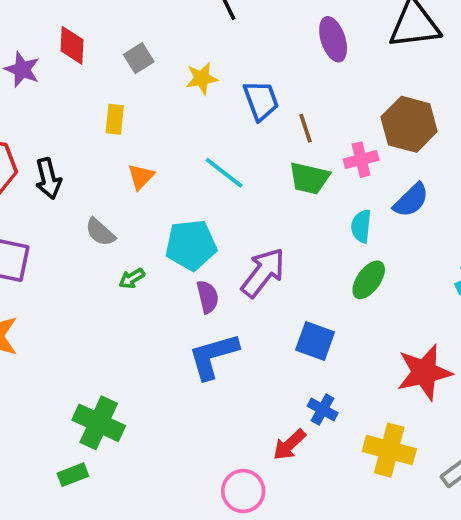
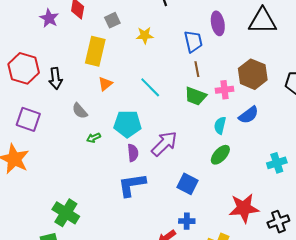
blue trapezoid: (261, 100) -> (193, 41), moved
yellow rectangle: (115, 119) -> (95, 51), size x1.8
blue cross: (323, 409) -> (187, 221), turned -35

